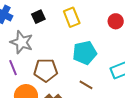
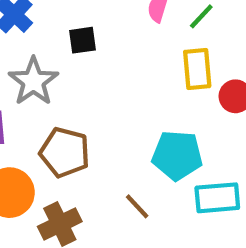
yellow rectangle: (72, 17) -> (197, 69), moved
cyan pentagon: (85, 53) -> (177, 155), moved

